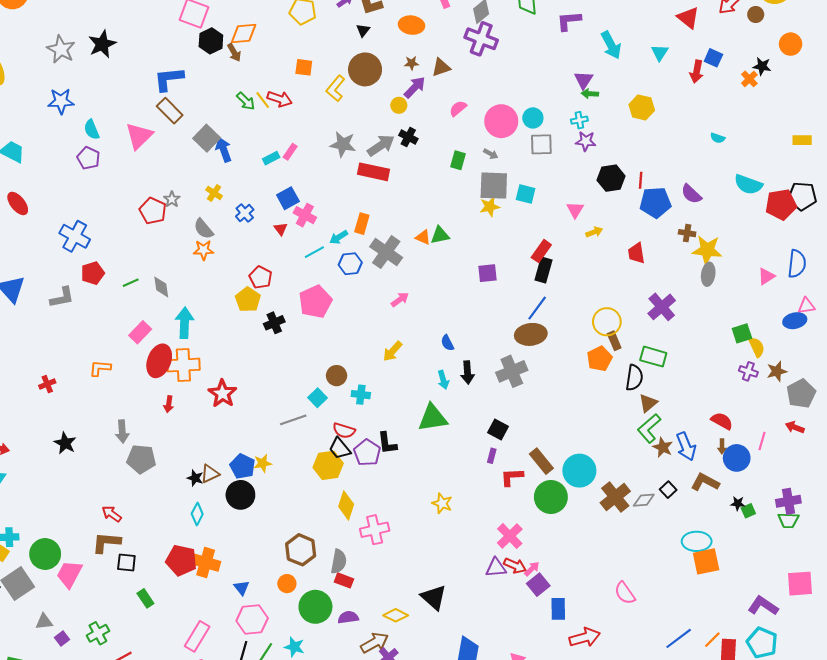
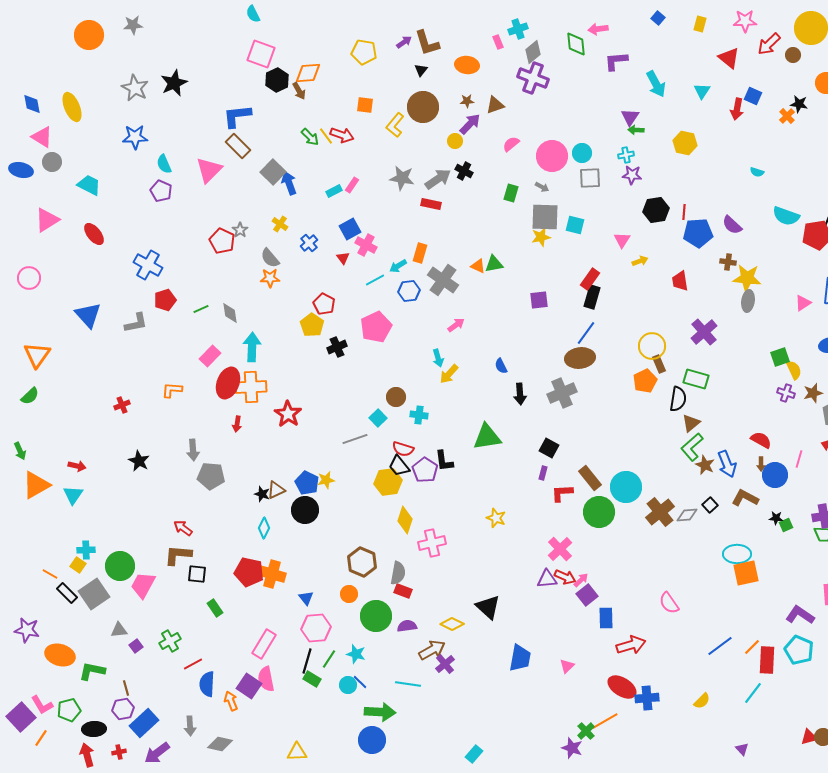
red rectangle: (373, 172) -> (431, 204), size x0.7
cyan arrow: (443, 380) -> (438, 358), moved

